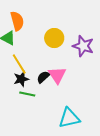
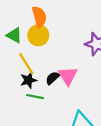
orange semicircle: (17, 21) -> (39, 17), moved
yellow circle: (54, 38) -> (38, 35), moved

